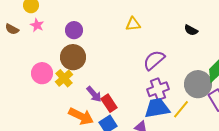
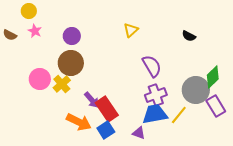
yellow triangle: (133, 24) -> (131, 30), turned -35
purple semicircle: (154, 60) -> (152, 66), turned 100
red rectangle: (109, 103) -> (107, 109), size x1.4

